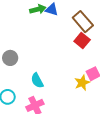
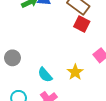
yellow star: (82, 83) -> (75, 72), moved

